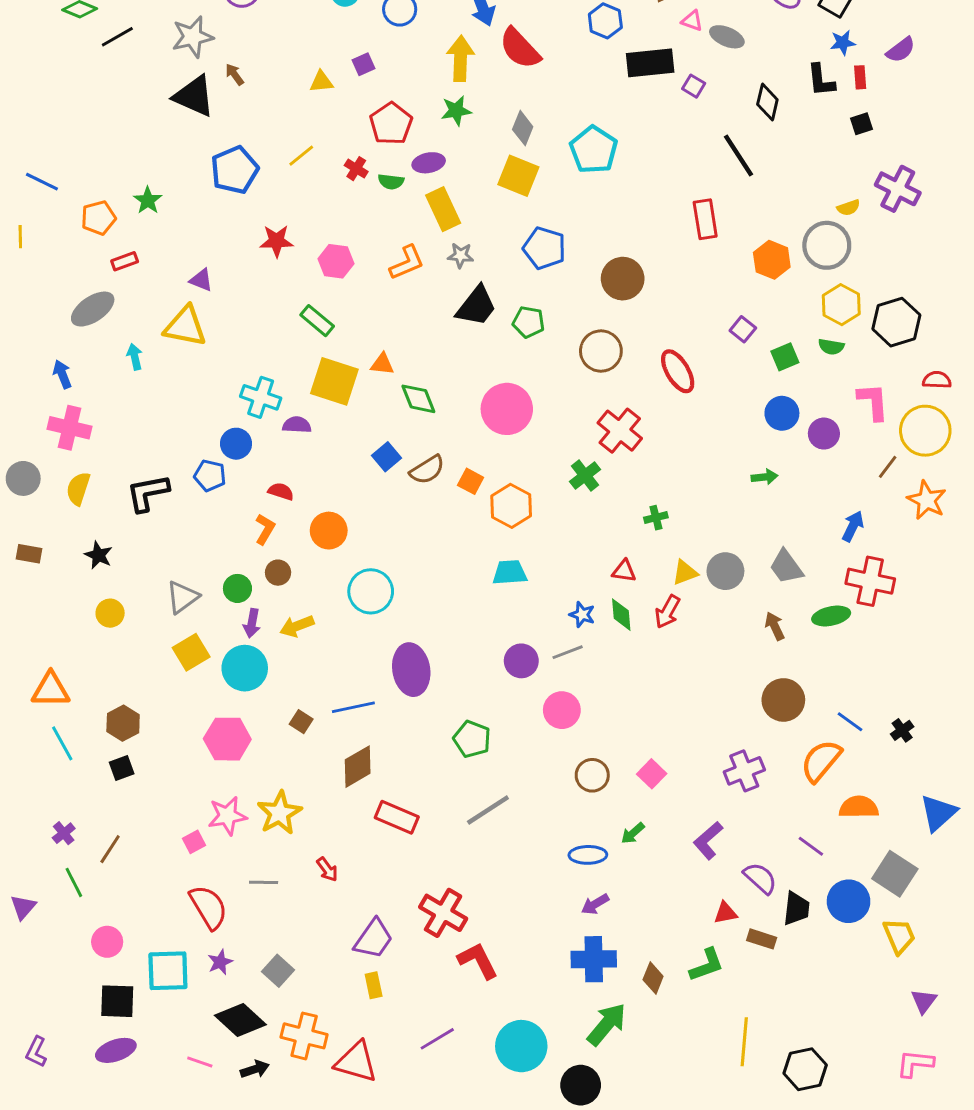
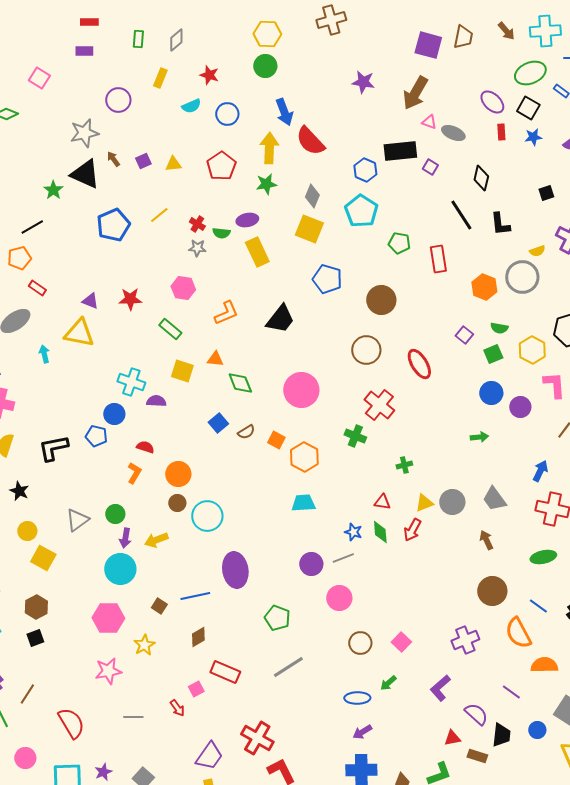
blue hexagon: (605, 21) -> (365, 170), moved
black line: (117, 37) -> (32, 227), moved
purple square: (363, 64) -> (143, 161), moved
red rectangle: (860, 77) -> (501, 132), moved
black L-shape: (821, 80) -> (500, 224), moved
red pentagon: (391, 124) -> (221, 166), moved
green star: (148, 200) -> (53, 190), moved
red star: (277, 241) -> (130, 299), moved
gray star: (460, 255) -> (197, 248), moved
red rectangle: (125, 261) -> (37, 288), turned 54
orange L-shape: (407, 263) -> (226, 313), moved
yellow hexagon: (841, 305) -> (532, 350), moved
green pentagon: (529, 322) -> (399, 243), moved
green semicircle: (831, 347) -> (499, 328), moved
yellow square: (334, 381) -> (182, 371), size x0.7
brown semicircle: (427, 470) -> (246, 432), size x0.7
green cross: (585, 476) -> (355, 436), turned -30
brown circle: (278, 573) -> (177, 503), moved
green ellipse: (831, 616) -> (543, 557), moved
yellow square: (191, 652) -> (43, 558), moved, turned -30
orange semicircle: (821, 761) -> (518, 633), turned -68
brown diamond: (358, 767) -> (198, 637), size x0.7
yellow star: (279, 813) -> (144, 645), moved, size x0.7
pink square: (194, 842) -> (196, 689), moved
blue circle: (849, 901) -> (537, 730), size x0.6
red semicircle: (209, 907) -> (71, 723), moved

